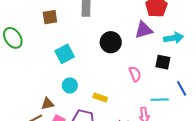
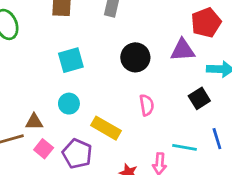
black square: (163, 62) -> (199, 98), turned 35
pink semicircle: (135, 74) -> (147, 105), moved
yellow rectangle: (100, 98) -> (106, 128), size x1.5

